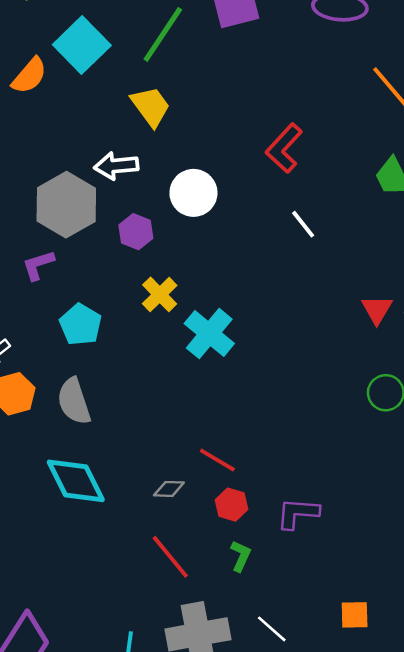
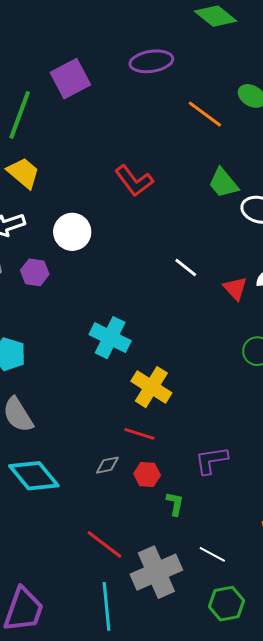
red L-shape: (284, 148) -> (134, 181), turned -66
white line: (303, 224) -> (186, 268), moved
yellow cross: (160, 294) -> (151, 387), moved, size x1.4
red hexagon: (231, 505) -> (147, 474), moved
red line: (170, 557) -> (104, 544), moved

